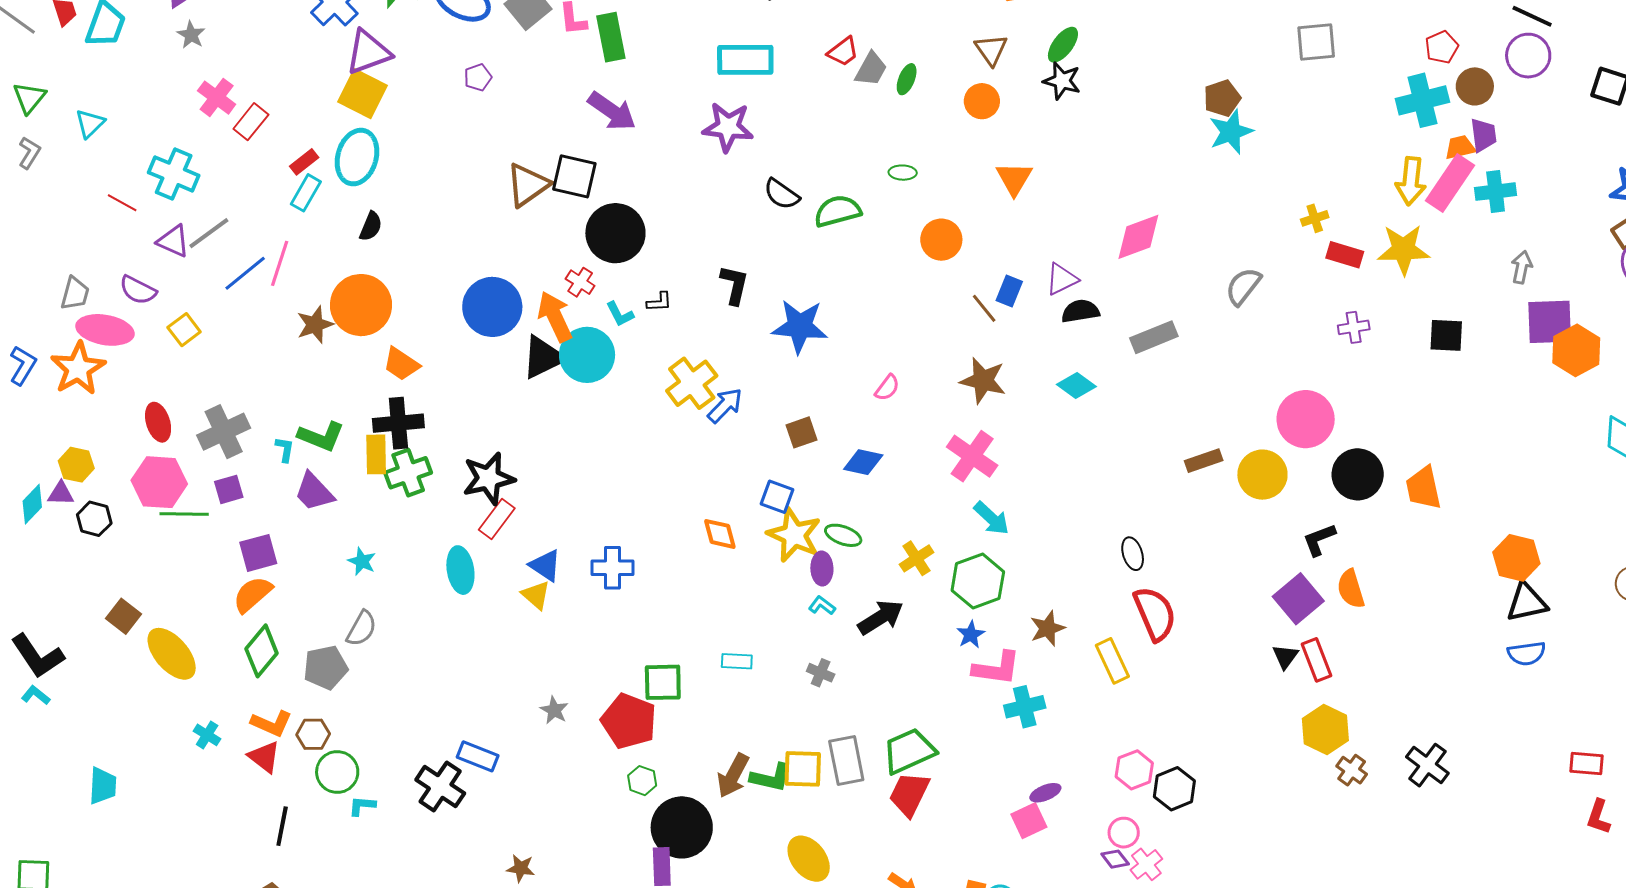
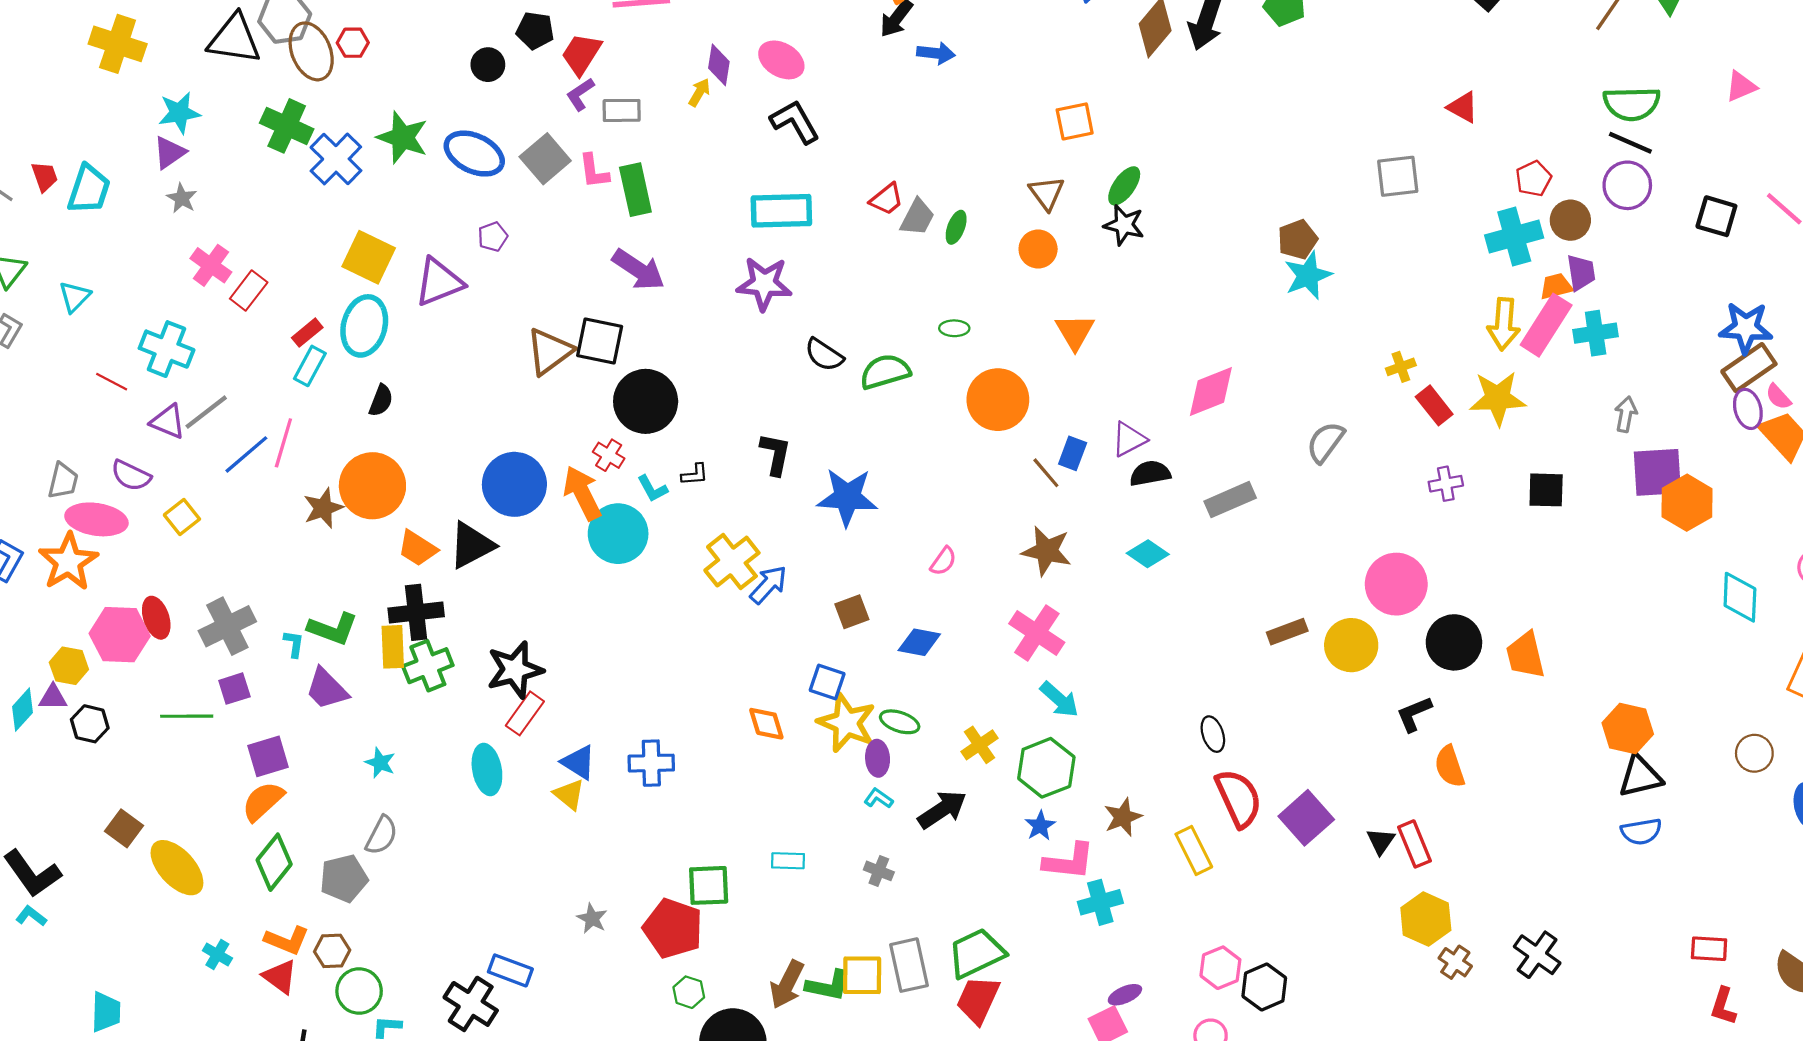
purple triangle: (368, 52) -> (439, 282), moved
orange circle: (941, 240) -> (998, 400), size x1.4
red rectangle: (1345, 255) -> (1434, 405), turned 36
black triangle: (543, 357) -> (471, 545), moved
pink hexagon: (159, 482) -> (120, 635), moved
purple square: (1298, 599) -> (1306, 818), moved

